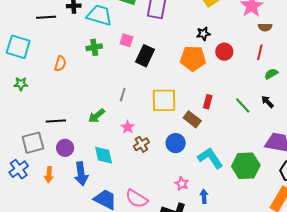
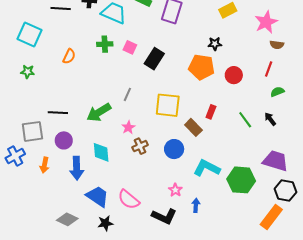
pink square: (126, 40) -> (130, 47), moved
red circle: (224, 52) -> (234, 75), moved
green arrow: (97, 116) -> (99, 112), size x1.4
cyan L-shape: (210, 158) -> (207, 168), turned -36

